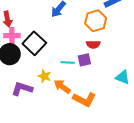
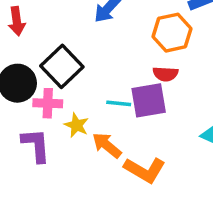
pink cross: (12, 36) -> (48, 103), moved
purple square: (84, 60) -> (149, 100), size x1.5
purple L-shape: (22, 89) -> (36, 145), turned 65

